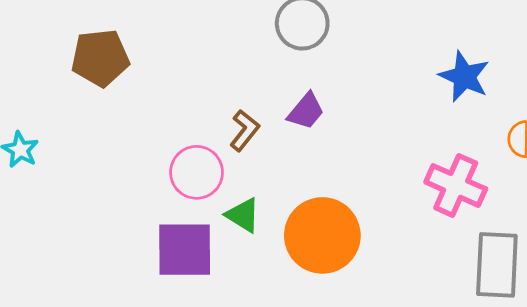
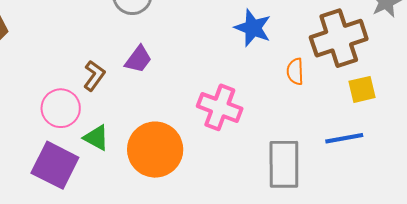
pink cross: (456, 185) -> (220, 107), moved
purple square: (185, 250) -> (55, 165), turned 30

